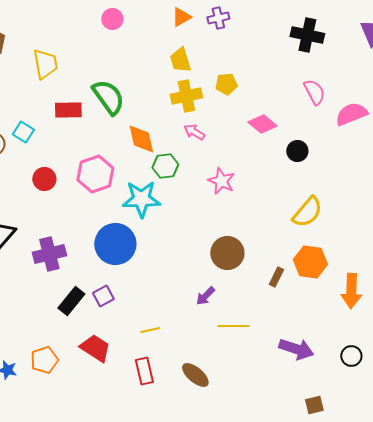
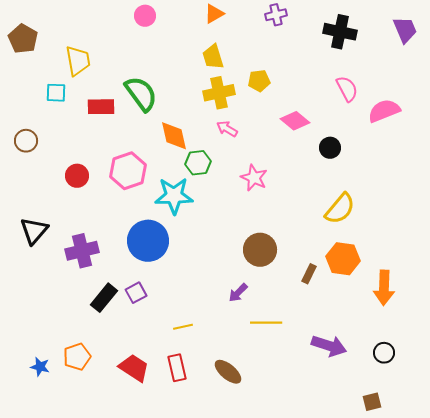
purple cross: (218, 18) -> (276, 15), moved
cyan square: (23, 132) -> (56, 93), moved, turned -30
red trapezoid: (95, 348) -> (134, 368), moved
brown square: (314, 405) -> (372, 402), moved

